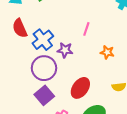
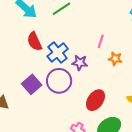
orange star: (107, 52) -> (115, 59), moved
purple square: (44, 95) -> (32, 84), moved

